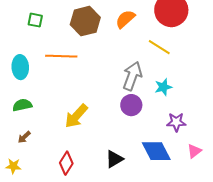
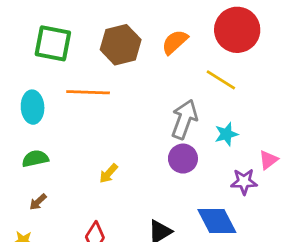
green square: (35, 20) -> (53, 43), size x1.8
yellow arrow: (76, 116) -> (108, 173), size x0.6
pink triangle: (194, 151) -> (268, 160), moved

